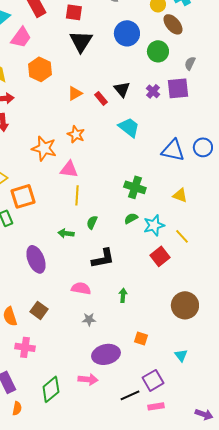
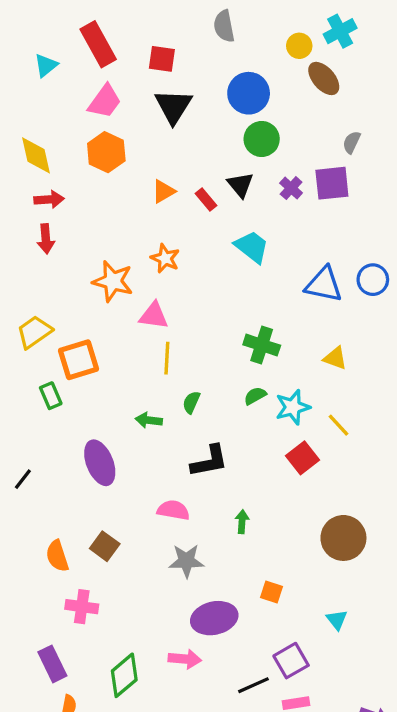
pink trapezoid: (21, 37) -> (105, 101), moved
green circle: (158, 51) -> (262, 139), moved
gray star: (89, 319) -> (186, 561), size x1.5

